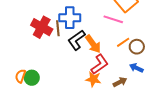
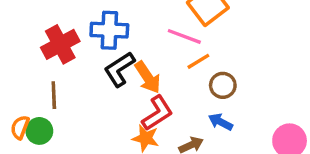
red cross: (42, 27) -> (60, 44), turned 30
brown line: (58, 28) -> (54, 95), moved
orange line: (123, 42) -> (198, 61), moved

